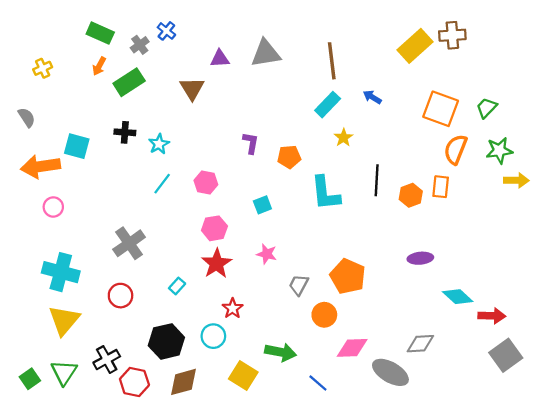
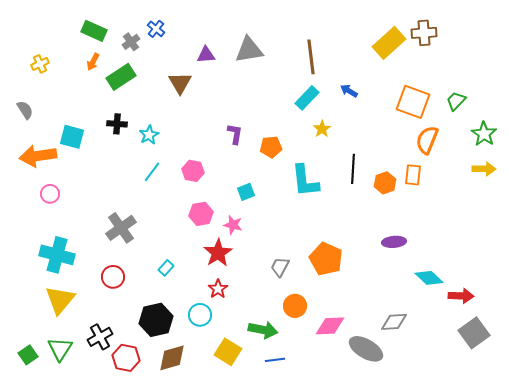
green star: (499, 150) -> (484, 134), moved, turned -30
pink star: (267, 254) -> (233, 225), moved
red star: (217, 264) -> (218, 253), moved
orange circle: (324, 315) -> (295, 306), moved
blue line: (318, 383) -> (275, 360), moved, turned -48

